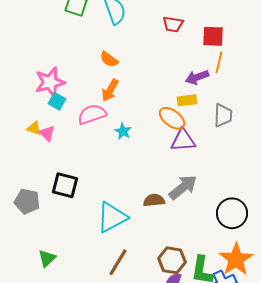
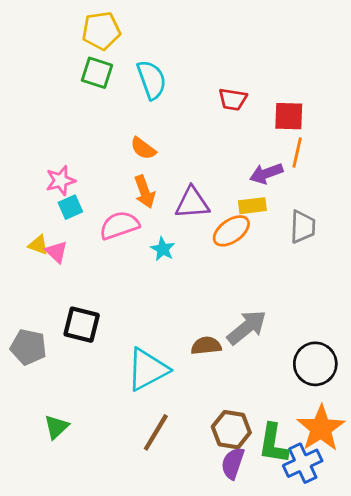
pink star: (50, 82) -> (61, 181), size x0.7
orange arrow: (110, 90) -> (145, 192), turned -50
cyan square: (57, 101) -> (70, 207), turned 36
orange ellipse: (172, 118) -> (231, 231), turned -72
purple triangle: (183, 140) -> (192, 203), moved

